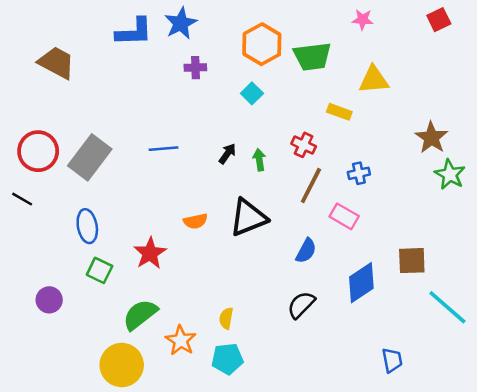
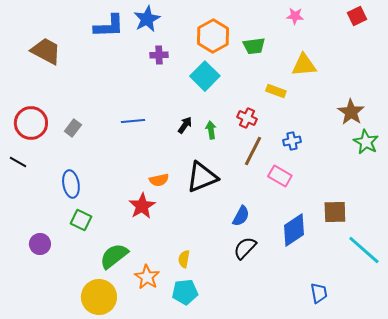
green trapezoid: (312, 56) -> (254, 46), size x0.7
cyan square: (252, 93) -> (205, 76), size x1.6
gray rectangle: (90, 157) -> (73, 128), size x0.5
blue semicircle: (306, 251) -> (241, 216), moved
red star: (150, 253) -> (142, 206), moved

